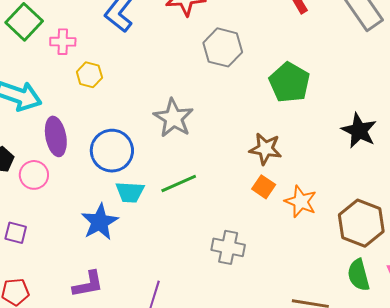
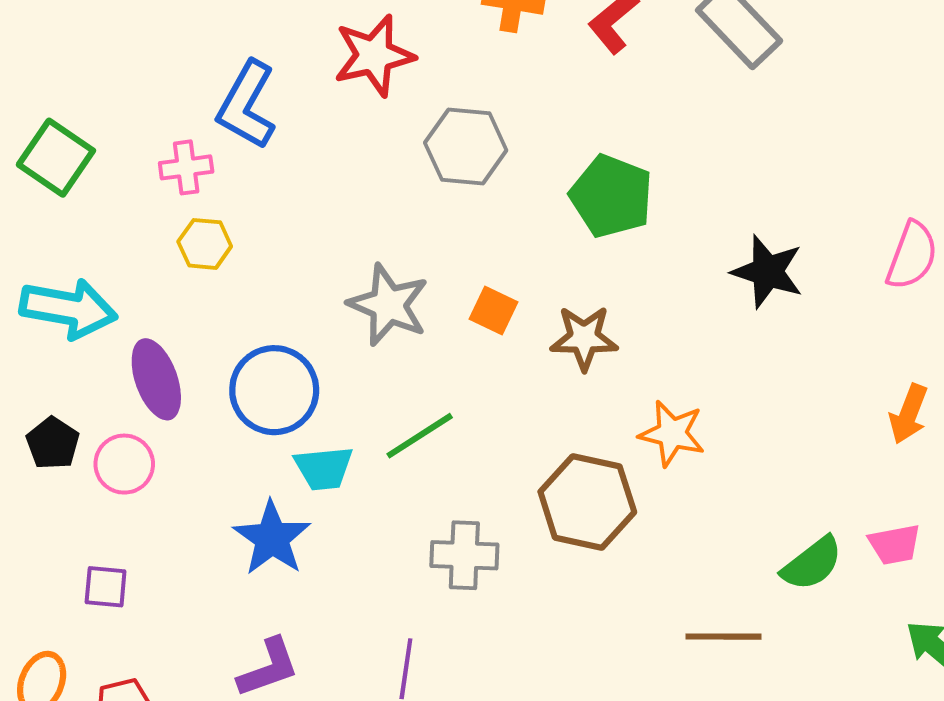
pink cross: (63, 42) -> (186, 167), moved
orange square: (264, 187) -> (494, 311), moved
brown hexagon: (361, 223) -> (587, 502), moved
gray cross: (228, 247) -> (464, 555), moved
green semicircle: (358, 275) -> (812, 564), turned -104

